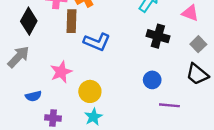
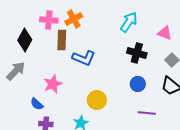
blue circle: (152, 80) -> (138, 84), moved
yellow circle: (90, 91) -> (97, 100), moved
blue semicircle: (33, 96) -> (37, 104), moved, turned 56

